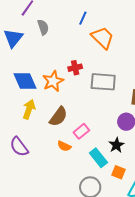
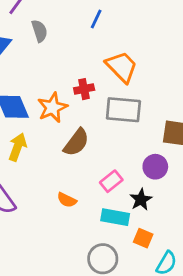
orange trapezoid: (102, 38) -> (122, 67), moved
brown semicircle: (58, 117) -> (76, 142), moved
pink rectangle: (81, 131) -> (111, 181), moved
cyan rectangle: (98, 158) -> (115, 217), turned -42

